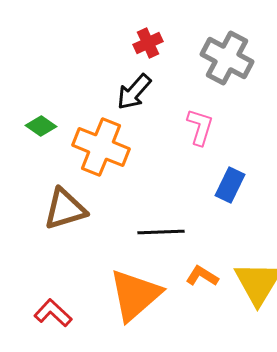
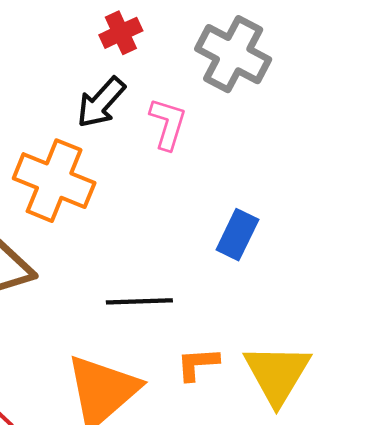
pink L-shape: (200, 127) -> (168, 124), moved
orange L-shape: (202, 276) -> (198, 364), turned -36

